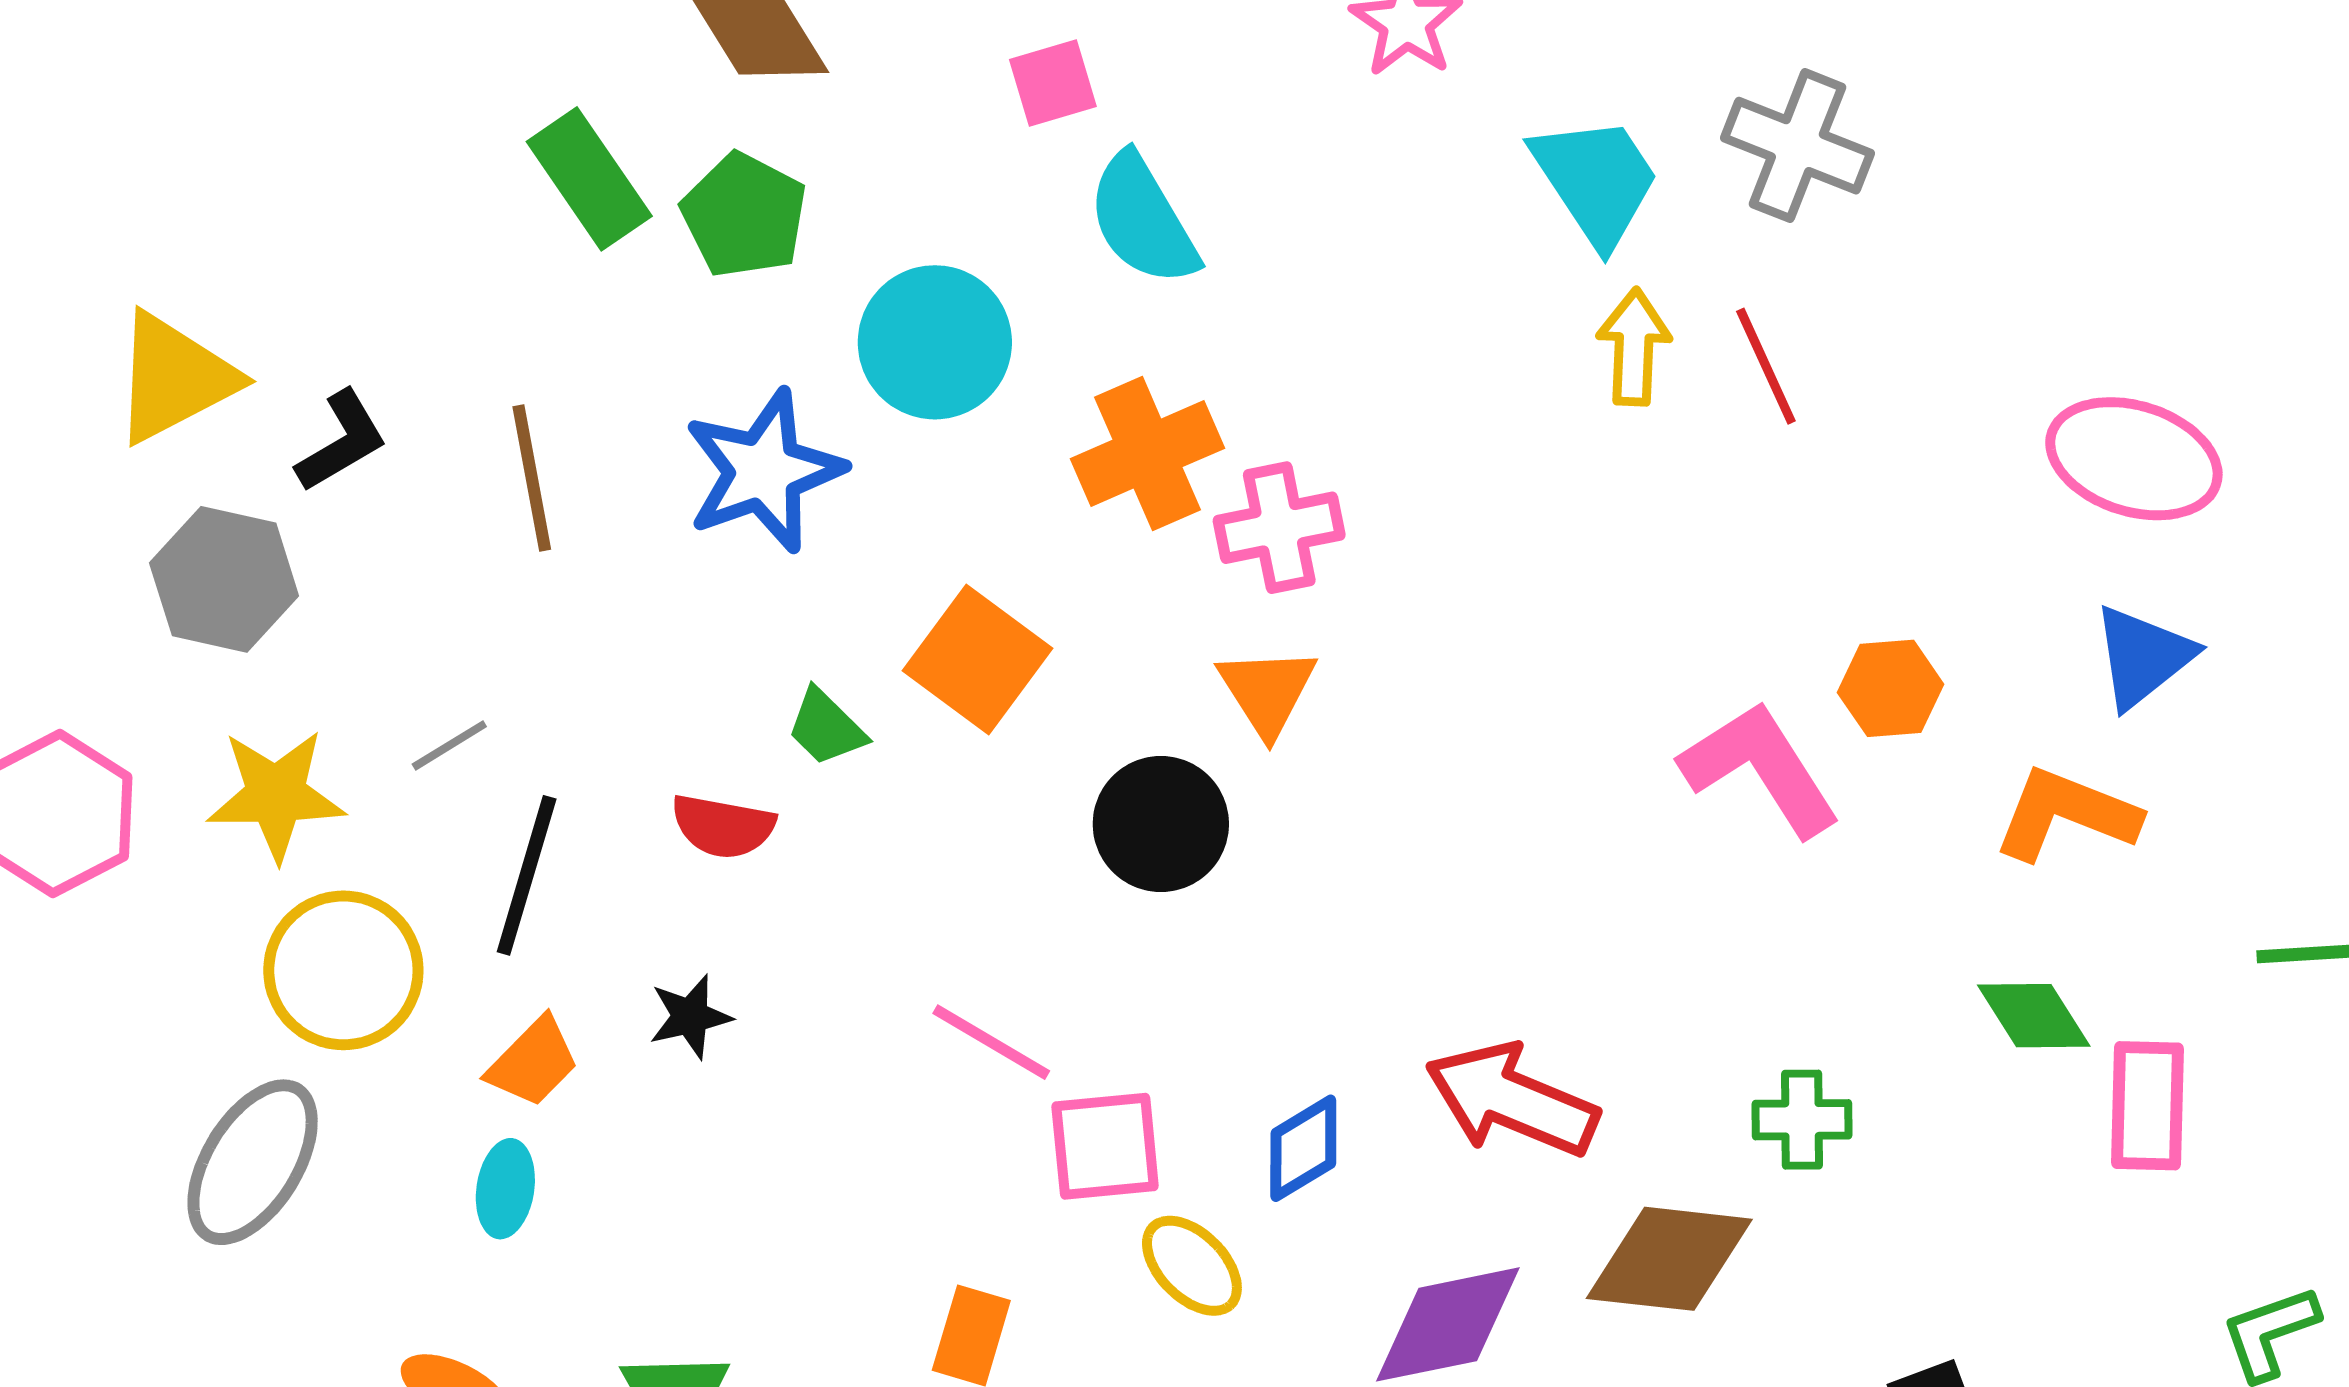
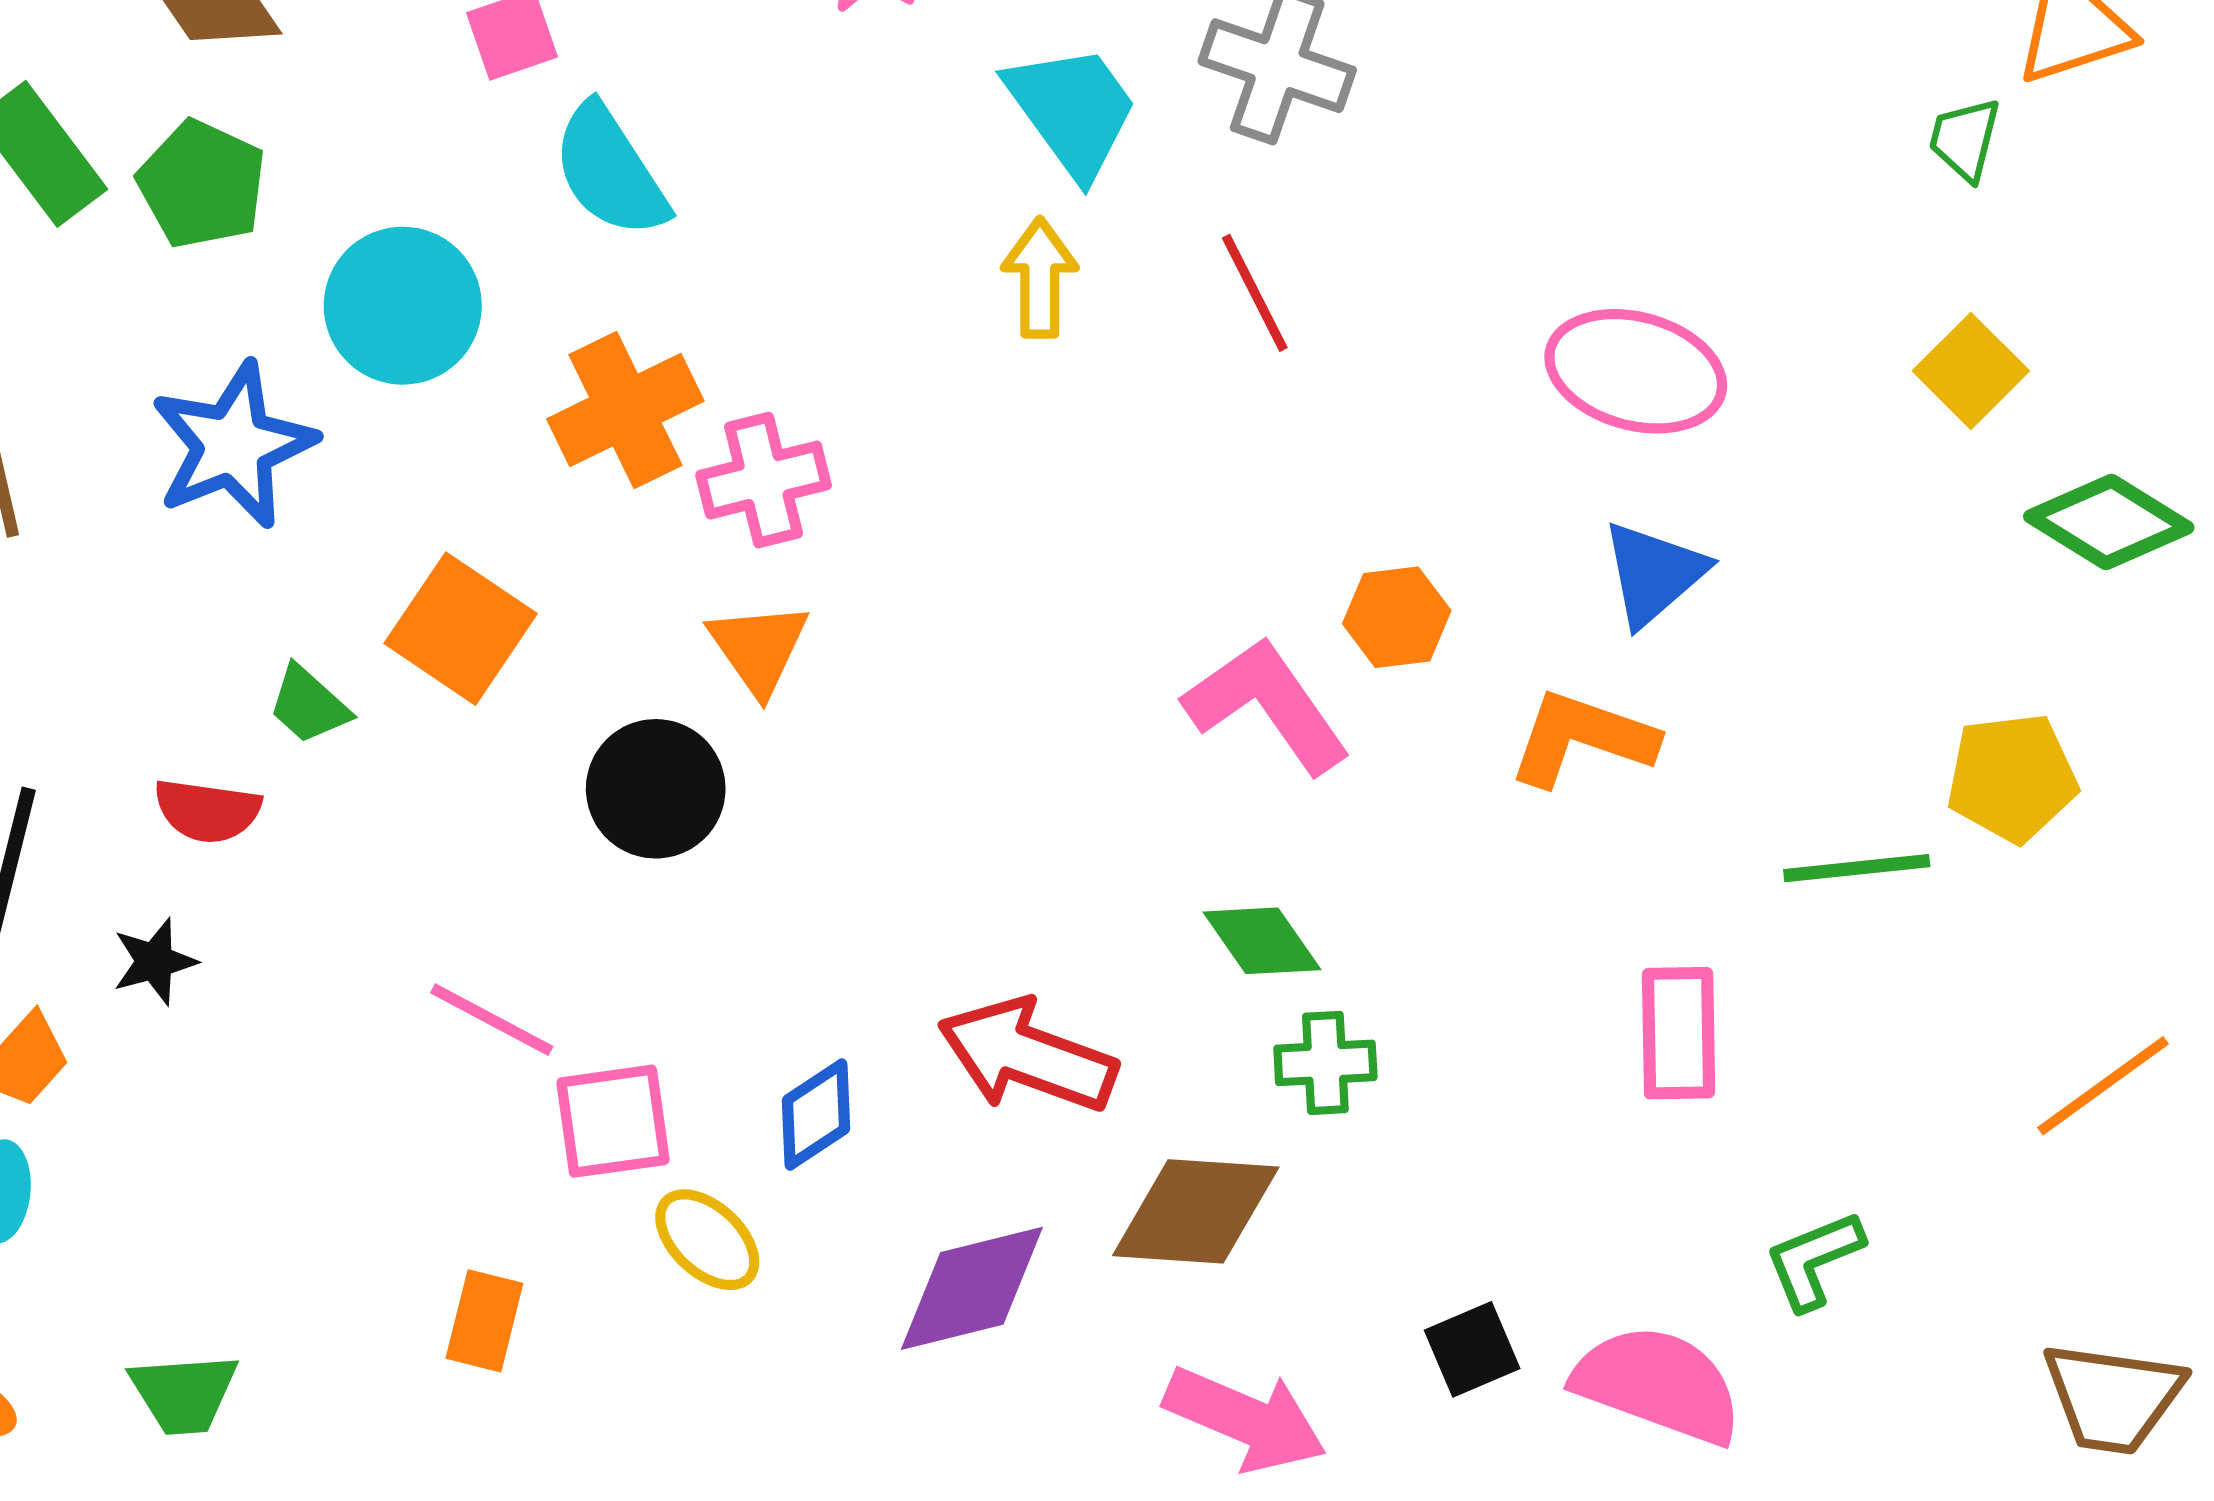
yellow arrow: (1634, 347) -> (1040, 278), moved
green diamond: (2034, 1016) -> (1262, 941), moved
black star: (690, 1017) -> (154, 961), moved

